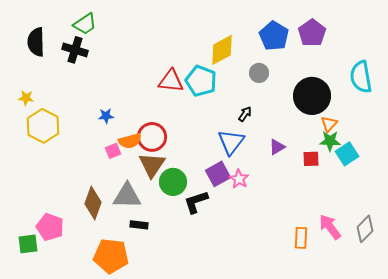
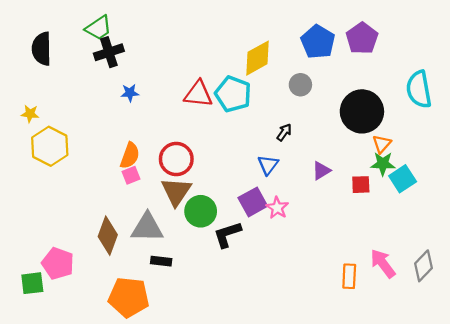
black cross: (75, 50) -> (109, 52), moved, turned -35
blue star: (106, 116) -> (130, 93), moved
orange semicircle: (130, 141) -> (130, 156), moved, turned -55
blue triangle: (231, 142) -> (268, 165), size x0.7

